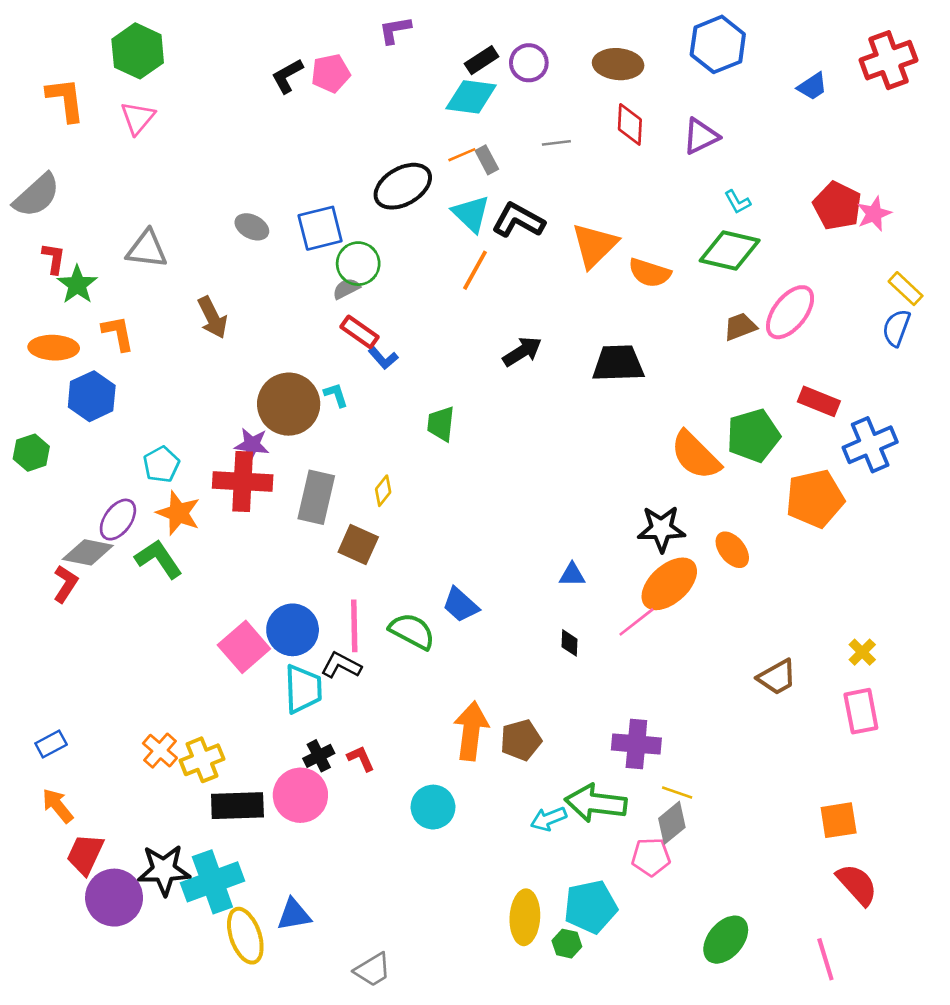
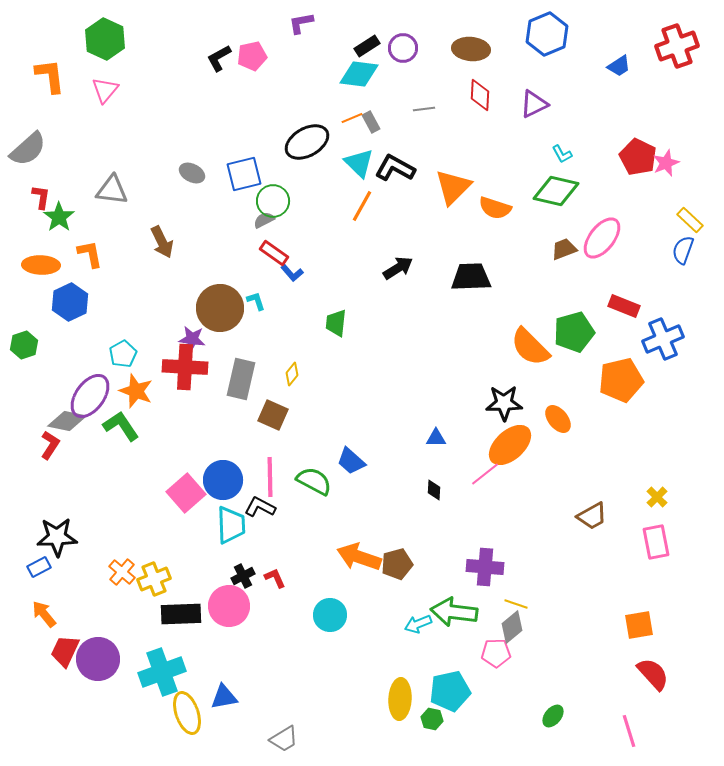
purple ellipse: (118, 520) -> (90, 396), size x1.4
orange arrow: (471, 731) -> (359, 557), turned -78
black star: (164, 870) -> (57, 537), moved
purple circle: (114, 898) -> (98, 659), moved
green ellipse: (726, 940) -> (553, 716), size x0.6

